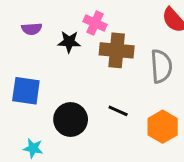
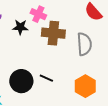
black line: (118, 111) -> (46, 78), moved

